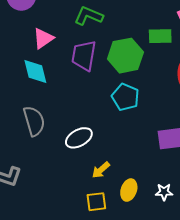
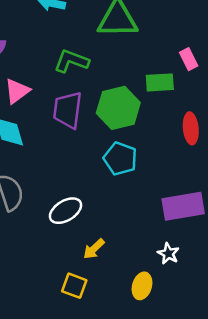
yellow ellipse: (129, 190) -> (142, 286), moved
white star: (164, 192) -> (168, 254), moved, turned 30
yellow square: (96, 202) -> (74, 286), moved, turned 30

